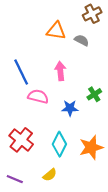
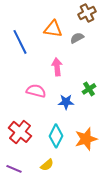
gray semicircle: (82, 40) -> (77, 38), turned -56
blue line: (21, 72) -> (20, 42), moved

